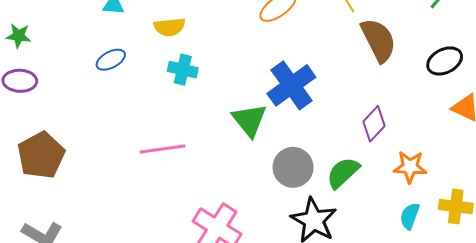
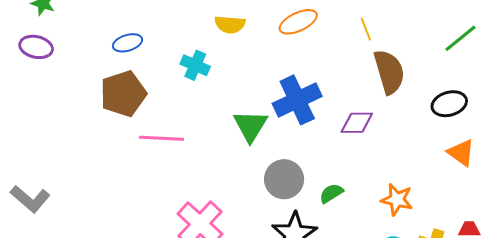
yellow semicircle: (170, 27) -> (230, 24), moved
purple diamond: (374, 124) -> (357, 123), moved, turned 36
brown pentagon: (41, 155) -> (123, 94), moved
green semicircle: (343, 173) -> (331, 193), size x0.7

